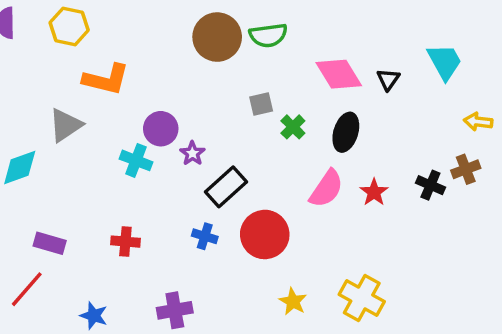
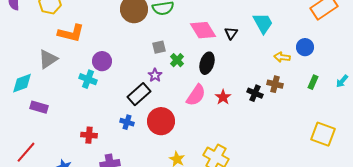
purple star: (192, 153) -> (155, 75), moved
brown cross: (466, 169) -> (275, 84), turned 35
red cross: (125, 242) -> (89, 135), moved
purple rectangle: (50, 243) -> (39, 107), moved

